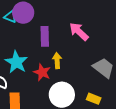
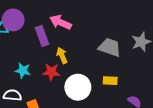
pink arrow: (79, 32) -> (61, 22), moved
cyan star: (16, 62) -> (23, 70), size x0.7

